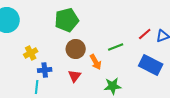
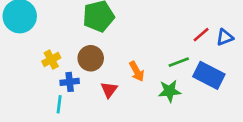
green line: (116, 47) -> (179, 62), moved
brown circle: (76, 49) -> (91, 58), moved
green star: (113, 86) -> (170, 91), moved

